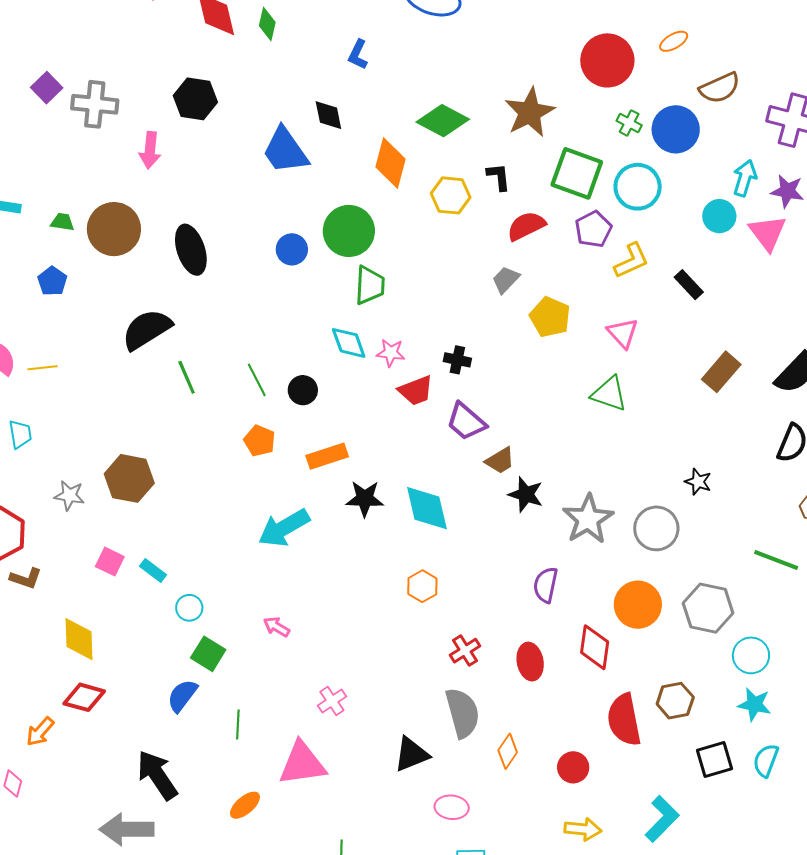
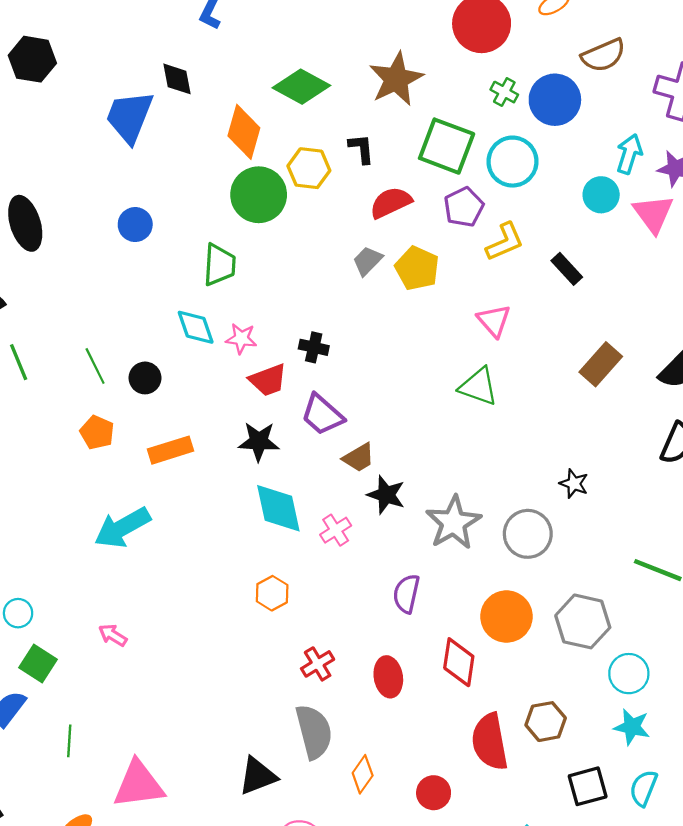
blue trapezoid: (285, 151) -> (129, 117), turned 56
green circle: (349, 231) -> (259, 195), moved
yellow pentagon: (550, 317) -> (417, 268), moved
black star: (365, 499) -> (259, 441), moved
pink cross: (332, 701) -> (336, 530), moved

